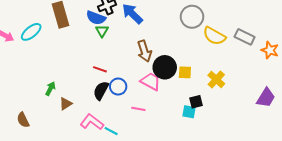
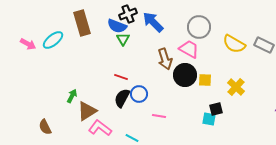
gray circle: (192, 17) -> (199, 27), moved
pink trapezoid: (151, 81) -> (189, 49), moved
brown triangle: (66, 104) -> (87, 111), size x1.5
pink L-shape: (92, 122) -> (100, 128), moved

